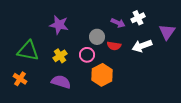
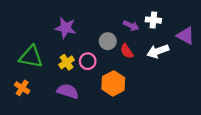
white cross: (138, 18) -> (153, 20), turned 32
purple triangle: (167, 32) -> (186, 36), turned -36
red semicircle: (114, 46) -> (127, 51), turned 48
pink circle: (87, 55) -> (88, 61), moved

